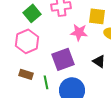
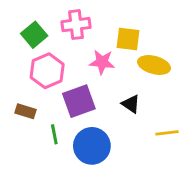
pink hexagon: (27, 41) -> (47, 71), moved
brown rectangle: (26, 74) -> (25, 111), moved

